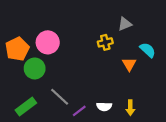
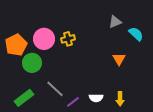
yellow cross: (105, 42) -> (68, 39), moved
cyan semicircle: (148, 50) -> (136, 34), moved

